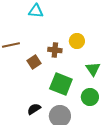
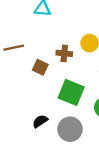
brown square: (34, 62) -> (40, 67), turned -32

